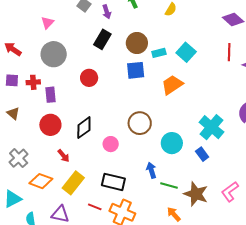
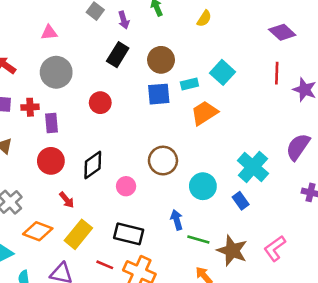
pink triangle: (47, 23) -> (49, 33), turned 40
cyan rectangle: (159, 53) -> (189, 84), moved

